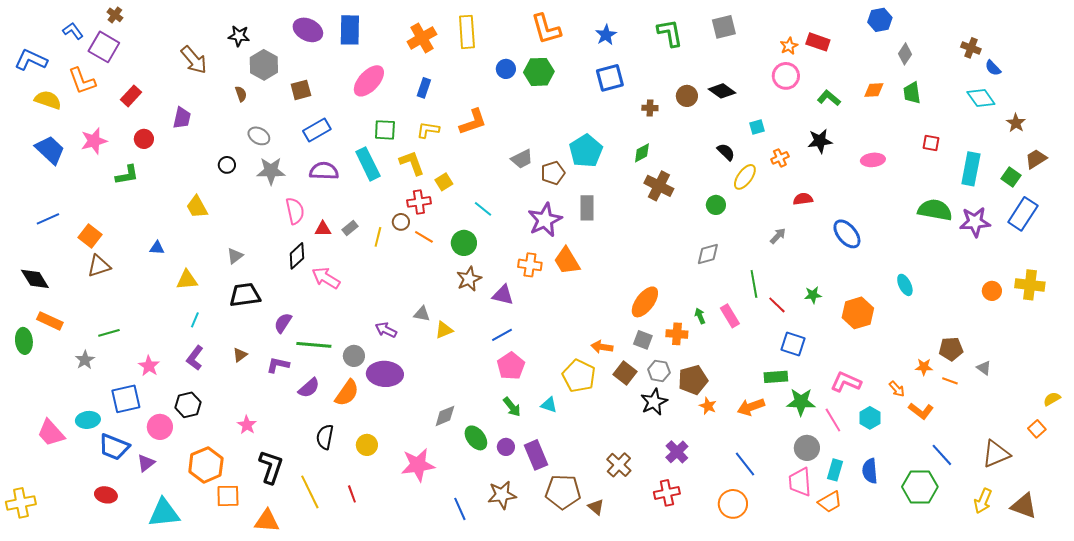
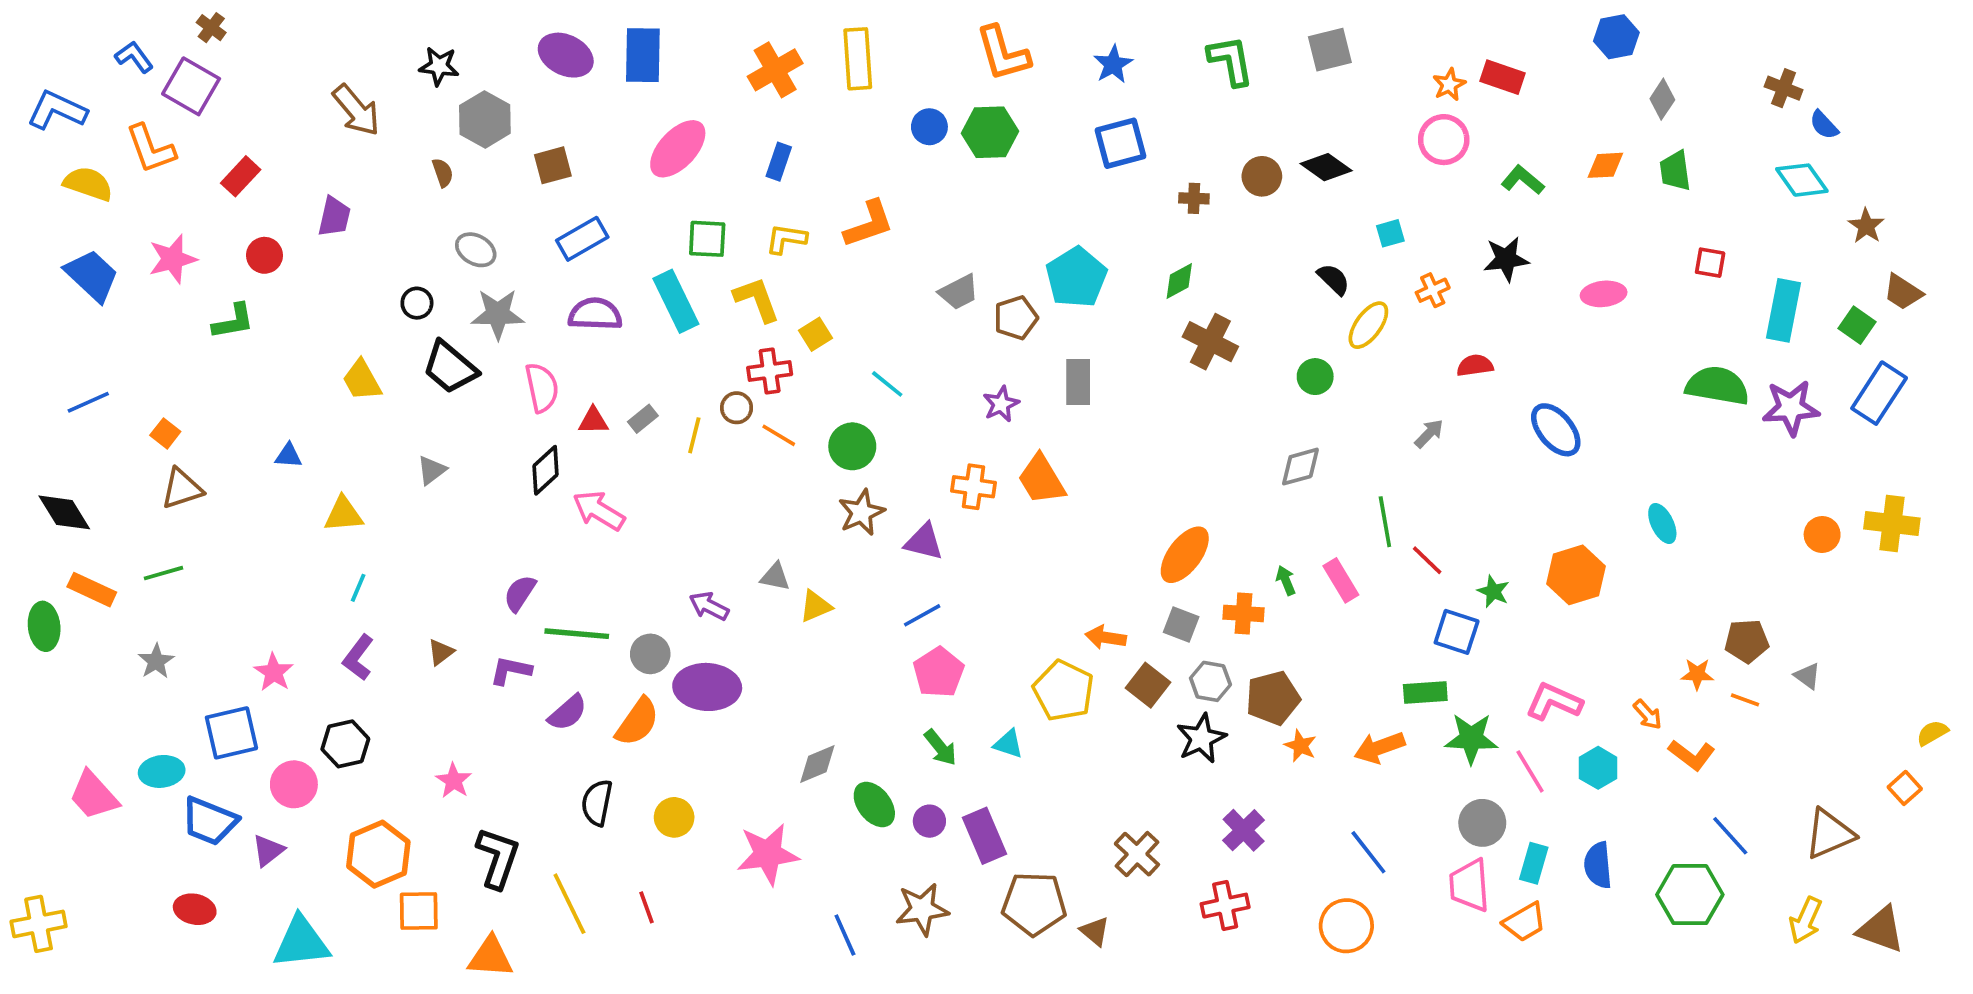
brown trapezoid: (1036, 159) -> (1903, 292), turned -115
purple star: (545, 220) -> (1001, 404), size x0.6
orange square: (90, 236) -> (165, 433), size x0.7
black trapezoid: (245, 295) -> (450, 367), moved, turned -132
green star: (813, 295) -> (1493, 591), moved, turned 30
green line: (109, 333) -> (163, 573), moved

